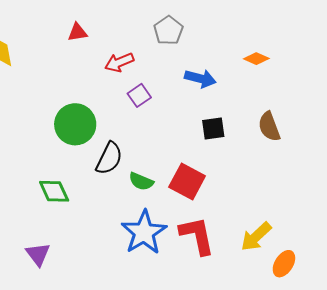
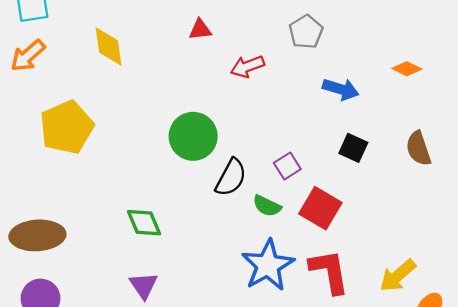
purple square: (139, 95) -> (287, 166), moved
black square: (213, 129) -> (353, 148), turned 30
green diamond: (54, 191) -> (144, 223), moved

